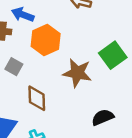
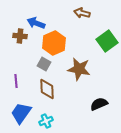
green square: (113, 55) -> (107, 41), moved
gray square: (14, 67) -> (44, 64), moved

